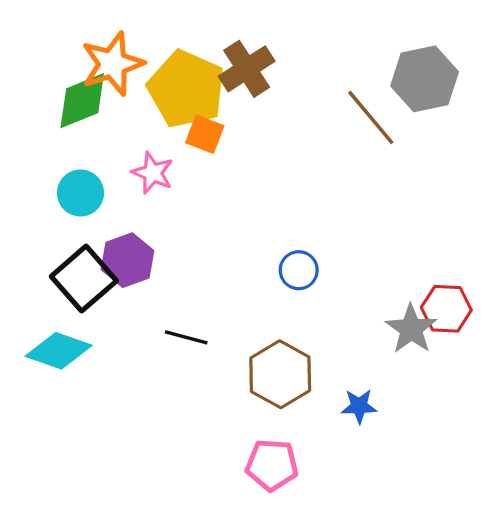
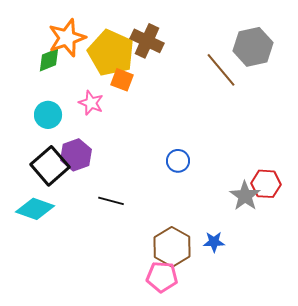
brown cross: (247, 69) -> (147, 41), turned -32
green diamond: (82, 101) -> (49, 60), size x0.7
brown hexagon: (280, 374) -> (172, 247), moved

